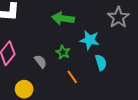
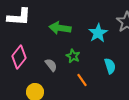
green arrow: (63, 18) -> (60, 28), moved
cyan star: (90, 40) -> (98, 33), moved, turned 30

